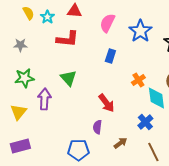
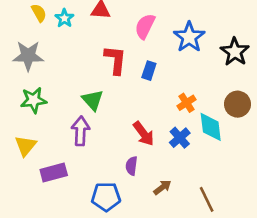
red L-shape: (67, 39) -> (115, 60), moved, turned -90
gray star: (20, 45) -> (28, 56), size x1.6
purple arrow: (44, 99) -> (81, 131), moved
blue cross: (145, 122) -> (180, 138), moved
purple rectangle: (20, 146) -> (54, 173), moved

